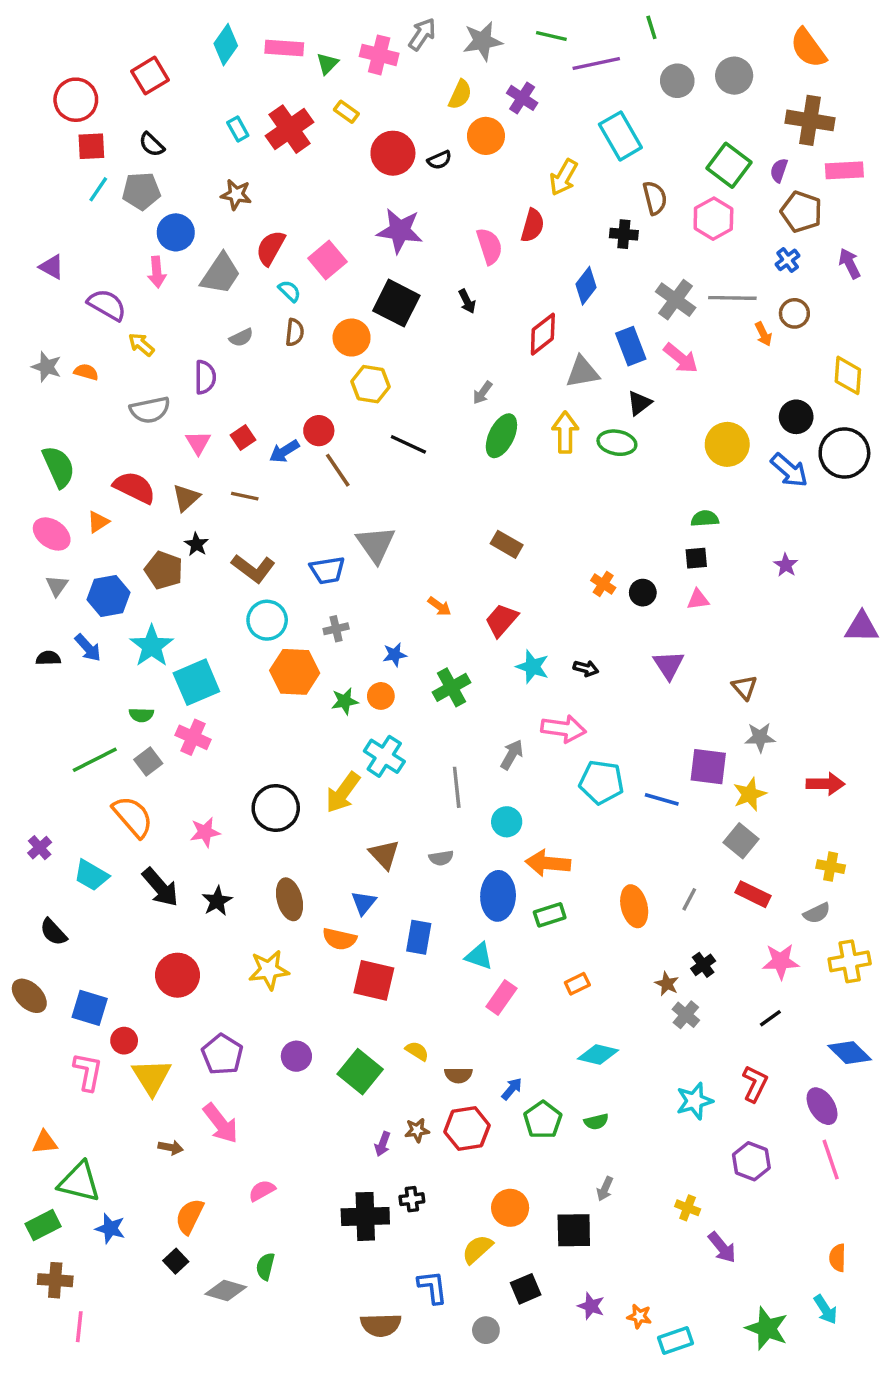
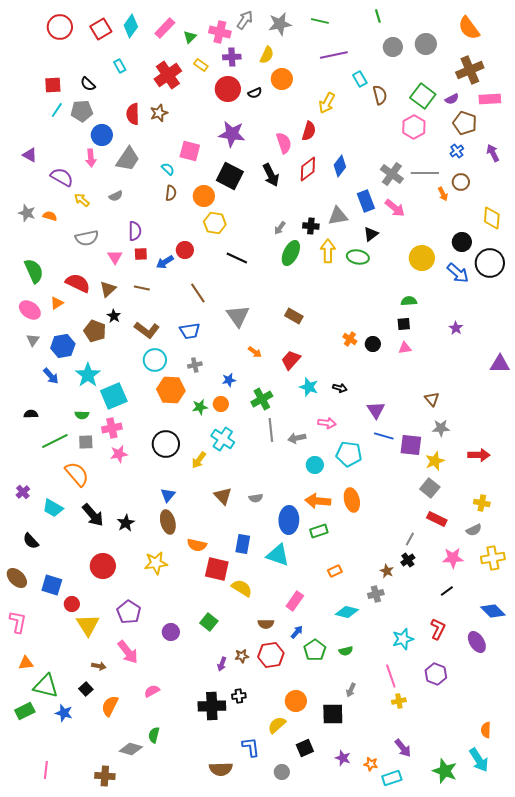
pink rectangle: (284, 48) -> (165, 28), turned -50
purple line: (596, 64) -> (334, 55), moved
red square: (150, 76) -> (101, 29), moved
purple cross: (522, 98) -> (232, 57), moved, turned -36
red circle: (76, 100) -> (60, 27), moved
brown cross: (810, 120) -> (470, 70), turned -32
cyan rectangle: (238, 129) -> (120, 66), moved
cyan rectangle: (620, 136) -> (360, 79), size x0.6
purple semicircle: (779, 170) -> (452, 99), turned -136
brown star: (236, 194) -> (159, 113), moved, turned -30
brown semicircle: (655, 198) -> (380, 95), moved
black cross: (624, 234) -> (311, 226), moved
red semicircle: (271, 248) -> (133, 114), moved, turned -30
pink square: (327, 260) -> (190, 151), turned -35
black arrow: (467, 301) -> (271, 175), size x1.6
red diamond: (543, 334) -> (308, 169), moved
gray semicircle: (241, 338) -> (116, 196), moved
purple semicircle: (205, 377) -> (135, 231), moved
red square: (243, 437) -> (141, 254), turned 32
brown line: (338, 470) -> (198, 293), moved
gray triangle: (376, 544) -> (238, 316), moved
black semicircle: (48, 658) -> (31, 414), moved
purple triangle: (669, 665) -> (376, 410), moved
pink arrow: (564, 729) -> (327, 423), size x0.7
pink cross: (193, 737) -> (112, 428), turned -36
gray arrow: (512, 755) -> (297, 438), turned -132
gray square: (148, 761) -> (86, 442), turned 35
gray line: (457, 787) -> (271, 430), moved
yellow arrow: (343, 792) -> (199, 460), size x0.7
blue line: (662, 799) -> (384, 436), moved
black circle: (276, 808) -> (166, 444), moved
cyan circle: (507, 822) -> (315, 465), moved
pink star: (205, 832) -> (119, 454), moved
gray line: (689, 899) -> (410, 539), moved
blue triangle: (364, 903) -> (168, 495), moved
orange ellipse: (634, 906) -> (352, 500), moved
cyan triangle: (479, 956) -> (278, 555), size x1.4
pink rectangle: (501, 998) -> (295, 601), moved
gray cross: (686, 1015) -> (376, 594), moved, turned 35
yellow semicircle: (417, 1051) -> (242, 588), moved, size x1.5
purple circle: (296, 1056) -> (171, 632), moved
pink L-shape: (88, 1072) -> (18, 622), moved
green square: (360, 1072) -> (209, 622), size x0.7
pink line: (831, 1160) -> (391, 676), moved
yellow cross: (688, 1208) -> (399, 701), turned -32
purple arrow: (722, 1247) -> (403, 748), moved
black square: (176, 1261) -> (86, 689), moved
brown cross: (55, 1280) -> (105, 776), moved
cyan arrow: (825, 1309) -> (479, 760), size x1.4

